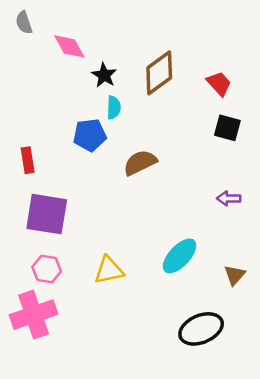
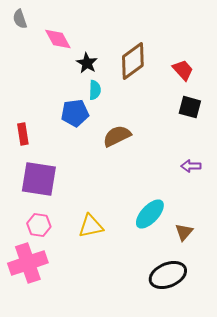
brown triangle: (235, 275) -> (184, 232), moved

